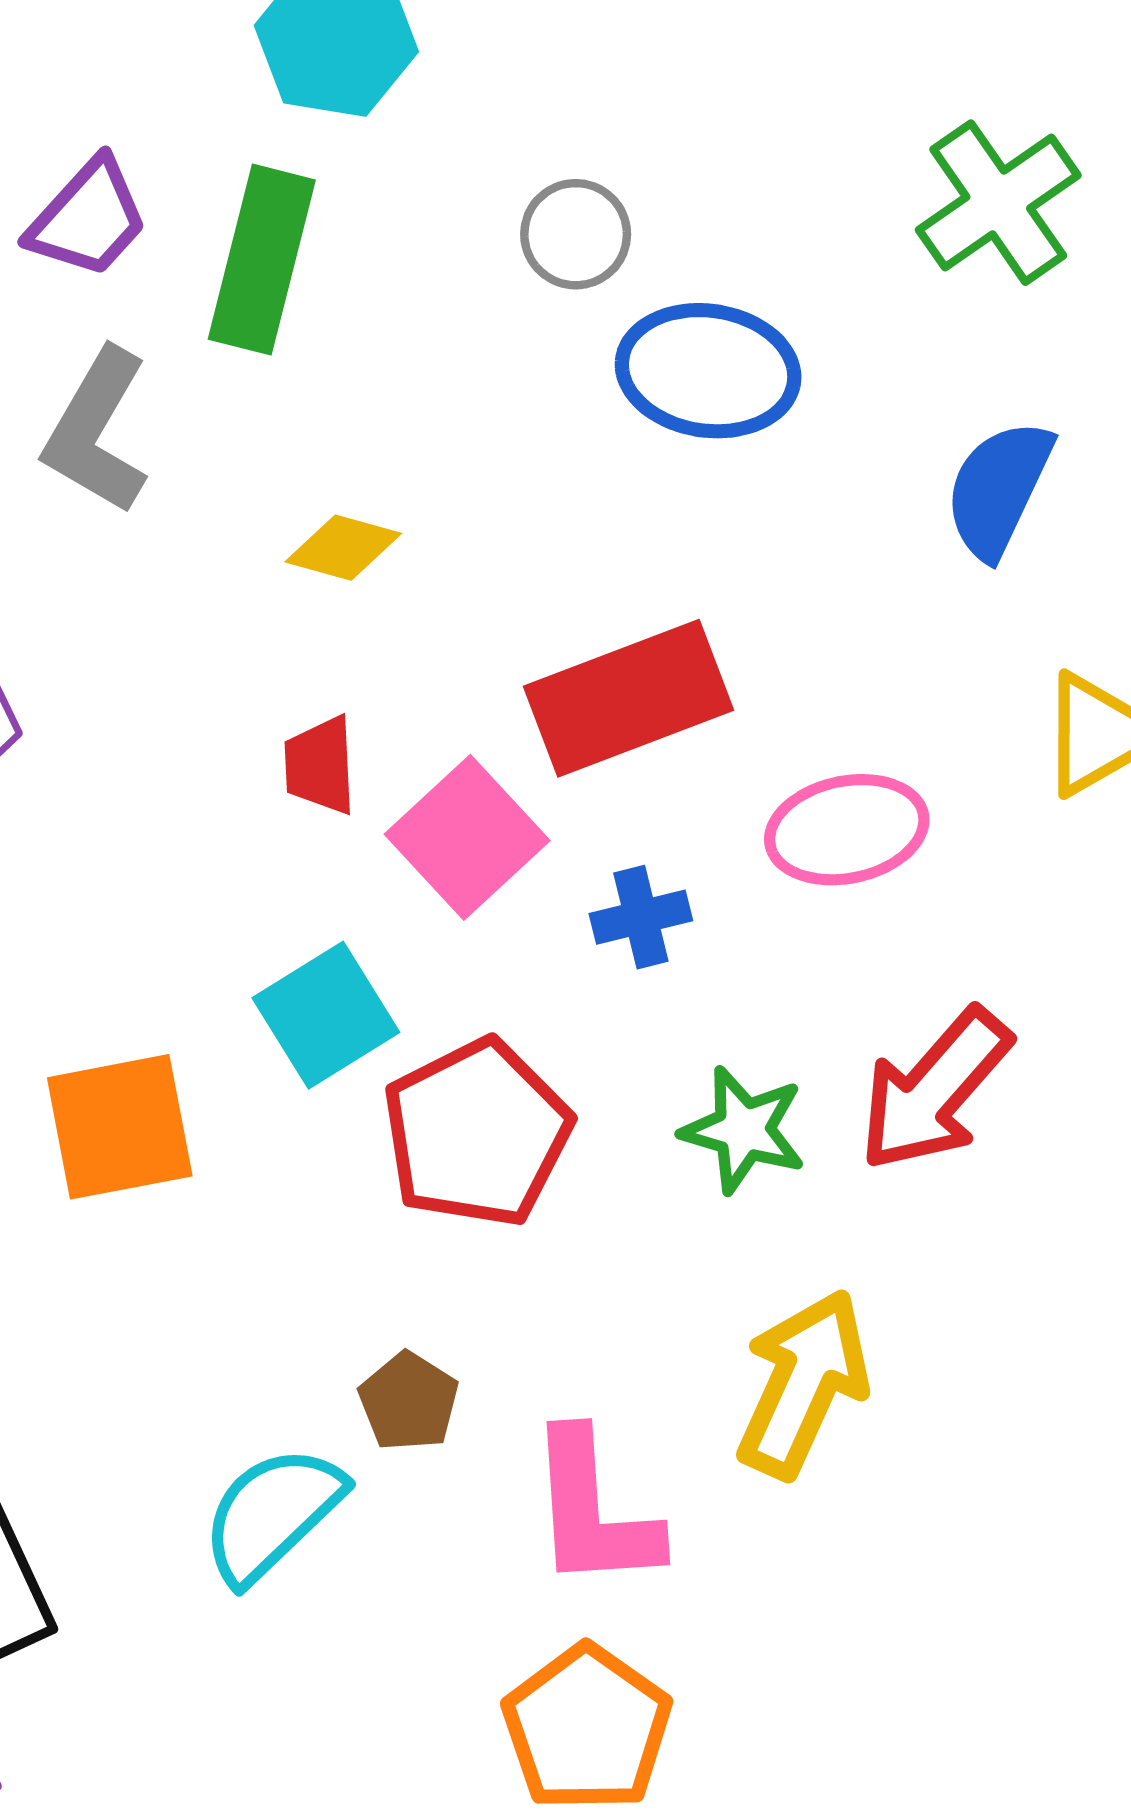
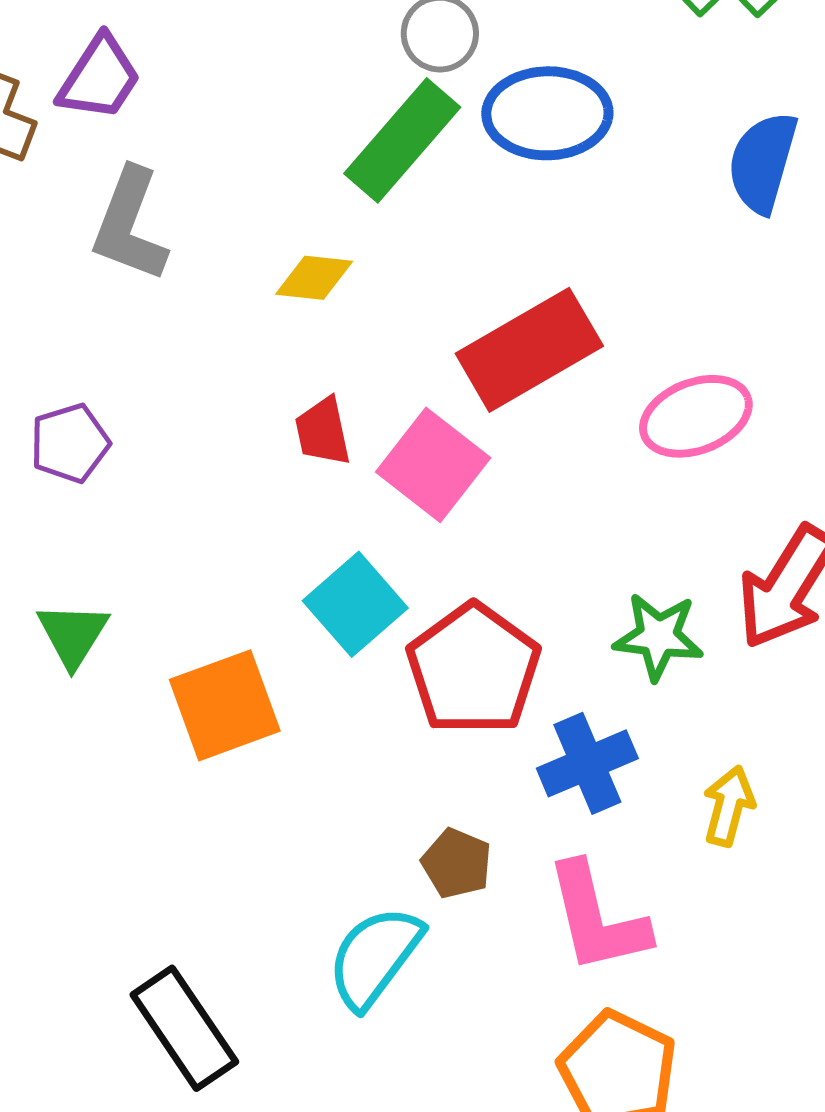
green rectangle: (262, 260) -> (402, 140), moved, turned 36
blue cross: (641, 917) -> (587, 763), moved, size x1.4
yellow arrow: (803, 1384) -> (729, 806), size x0.6

